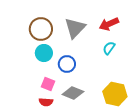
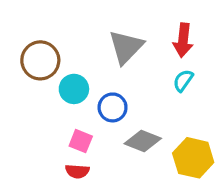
red arrow: (109, 24) -> (183, 40), turned -60
brown circle: (41, 29) -> (40, 60), moved
gray diamond: (73, 93) -> (143, 141), moved

